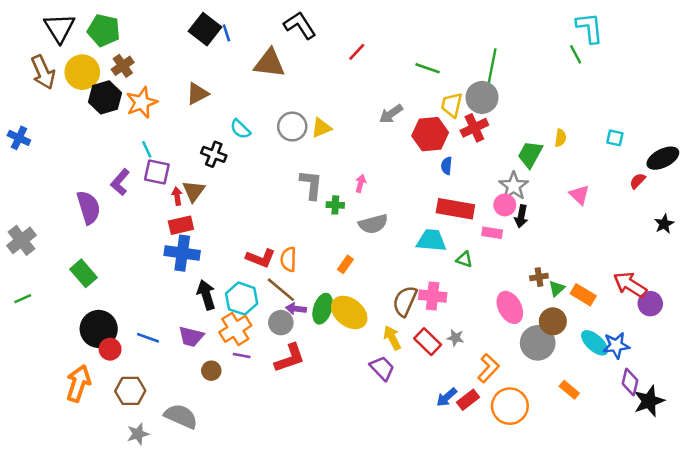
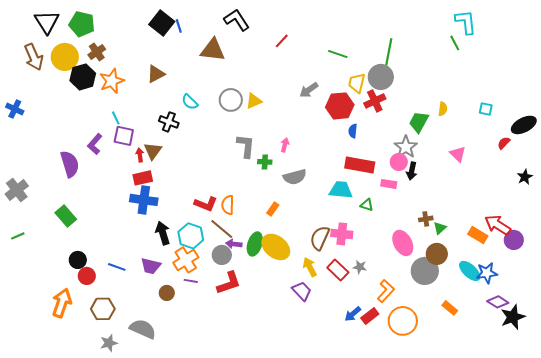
orange rectangle: (583, 295) -> (478, 235), moved
black circle: (99, 329) -> (78, 260), size x0.6
purple diamond: (630, 382) -> (498, 302), turned -70

